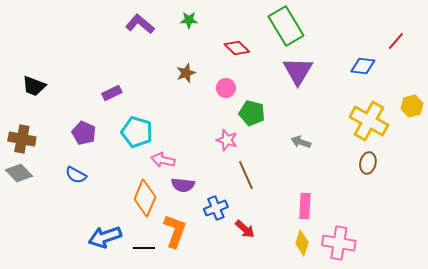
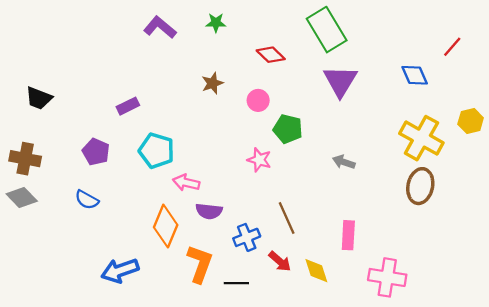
blue diamond: (363, 66) -> (415, 75), turned 60
brown ellipse: (368, 163) -> (420, 186), size x1.4
brown line: (246, 175) -> (287, 218), moved
yellow diamond: (302, 243) -> (316, 271), moved, turned -35
black line: (144, 248) -> (236, 283), moved

